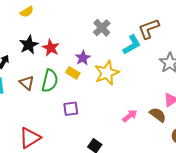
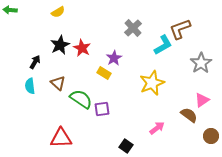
yellow star: (107, 73) -> (152, 83), moved
green semicircle: (50, 81) -> (81, 99), moved, turned -70
pink arrow: (130, 116) -> (157, 128), moved
red triangle: (30, 138) -> (61, 138), turned 30

